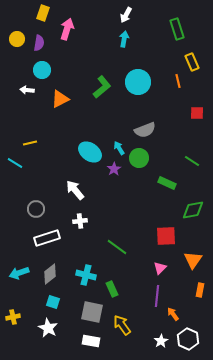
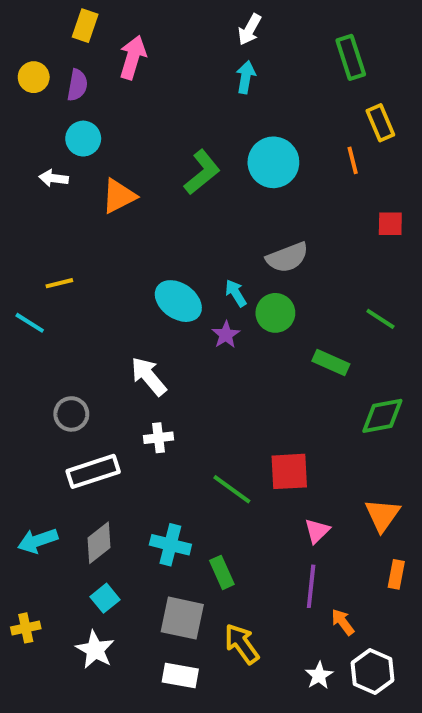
red square: (166, 236) -> (289, 471), moved
cyan square: (53, 302) -> (105, 598), turned 32

